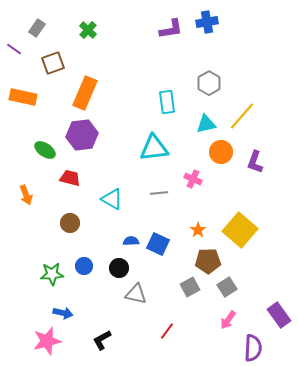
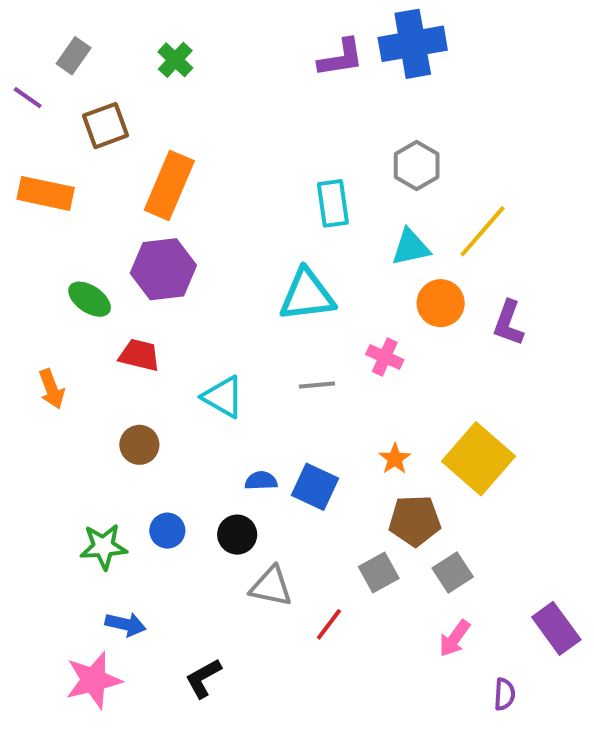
blue cross: (207, 22) -> (413, 44), size x1.5
red line: (167, 331) -> (329, 624), moved
purple semicircle: (253, 348) -> (504, 694), size x0.6

